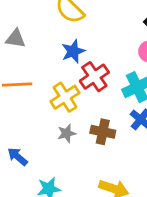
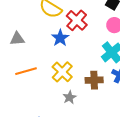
red cross: (94, 77) -> (77, 20), moved
brown cross: (103, 132) -> (94, 80), moved

